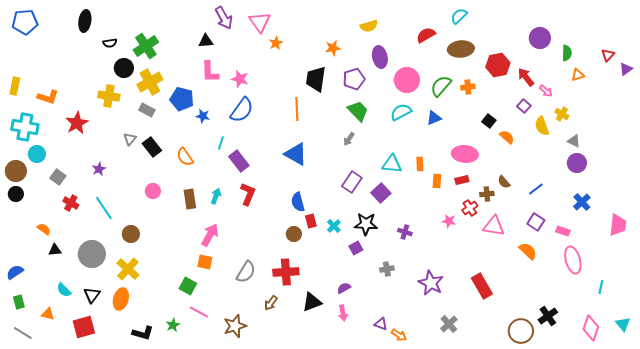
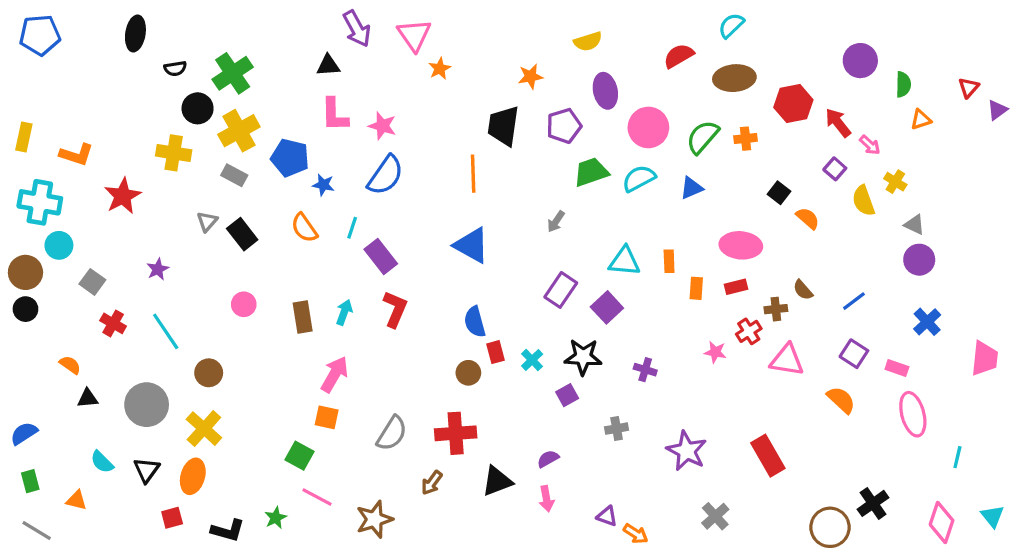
green trapezoid: (358, 111) -> (591, 172), moved, turned -65
orange semicircle: (185, 157) -> (304, 228), moved
red square: (84, 327) -> (172, 518), moved, size x0.6

